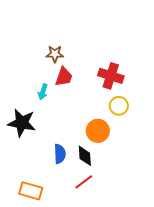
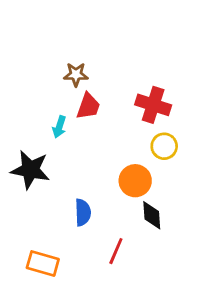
black diamond: (85, 156) -> (152, 215), moved
red line: (84, 182) -> (116, 251), turned -30

